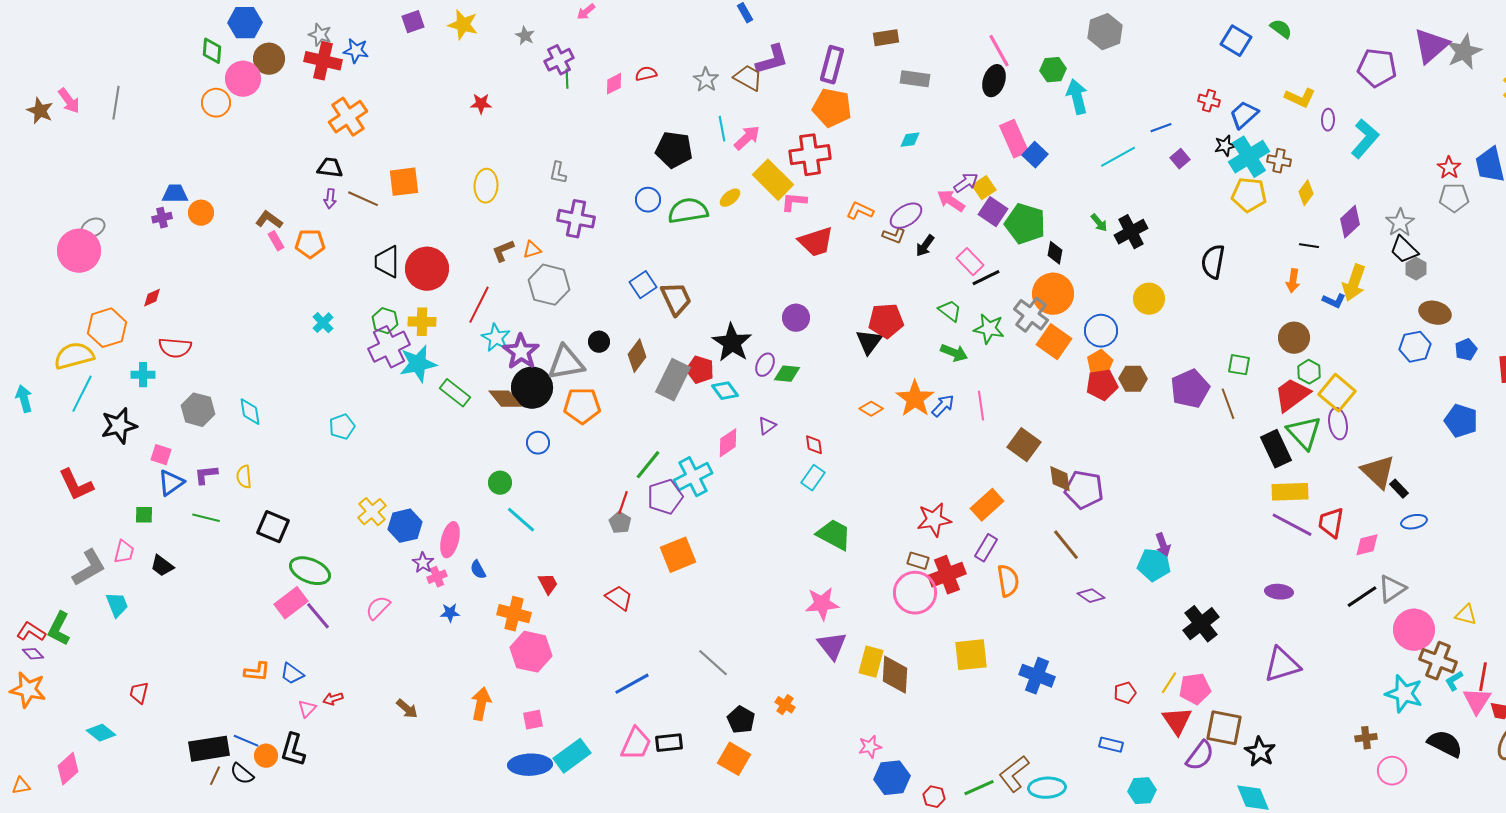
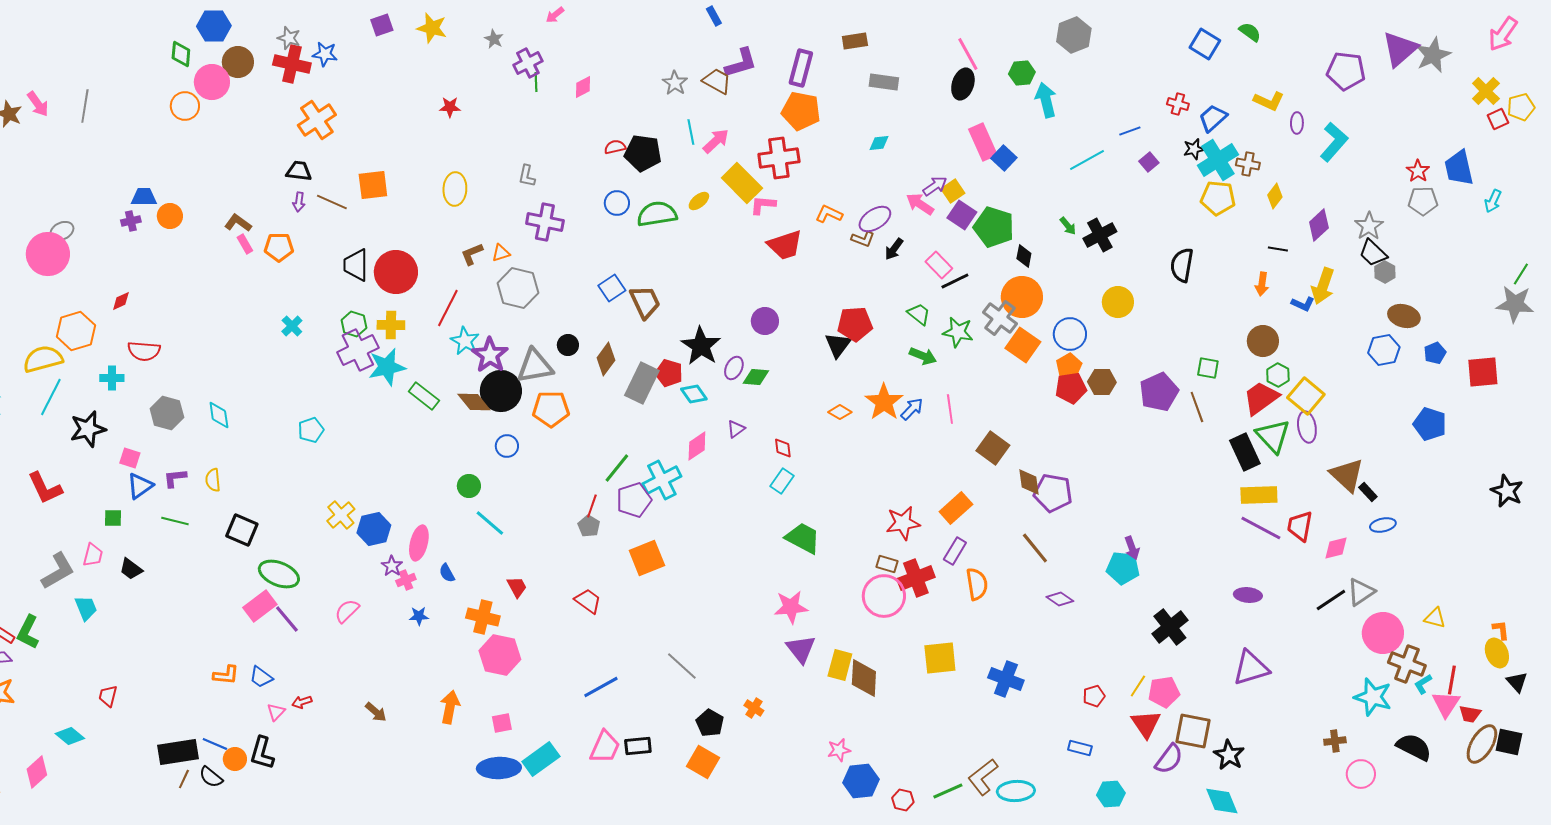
red semicircle: (646, 74) -> (615, 147), moved

